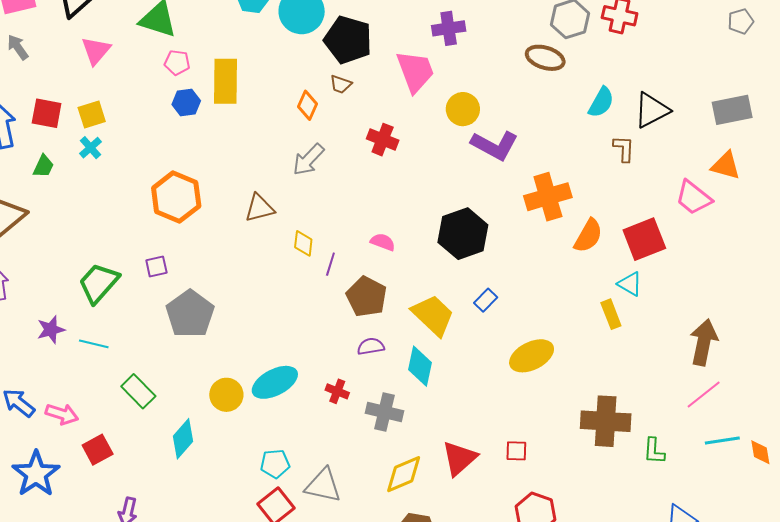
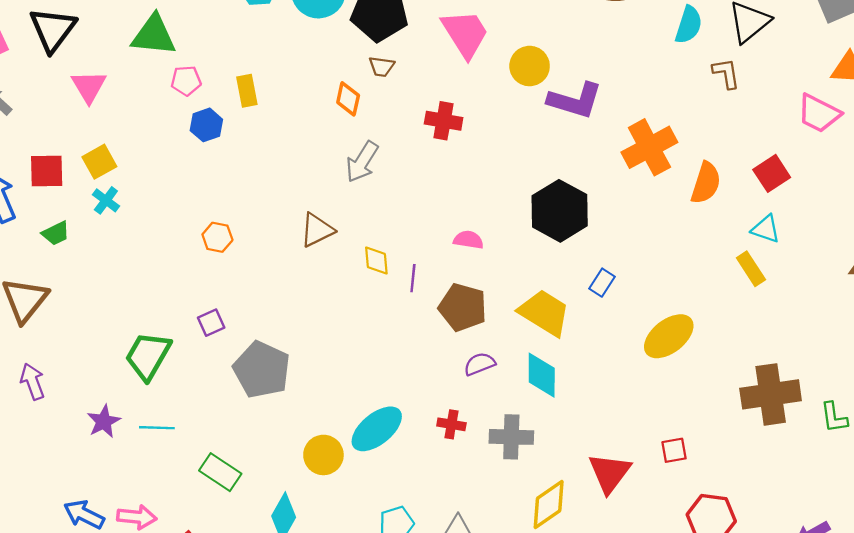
yellow rectangle: (225, 81) -> (247, 91), size x0.6
green trapezoid: (43, 166) -> (56, 233), turned 50
orange hexagon: (176, 197) -> (217, 237), size x0.5
red square: (644, 239) -> (772, 173), size x0.7

